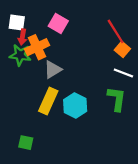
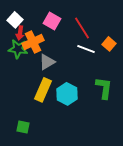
white square: (17, 22) -> (15, 20), turned 35
red line: (116, 31) -> (82, 28), moved
white line: (123, 73) -> (86, 49), moved

